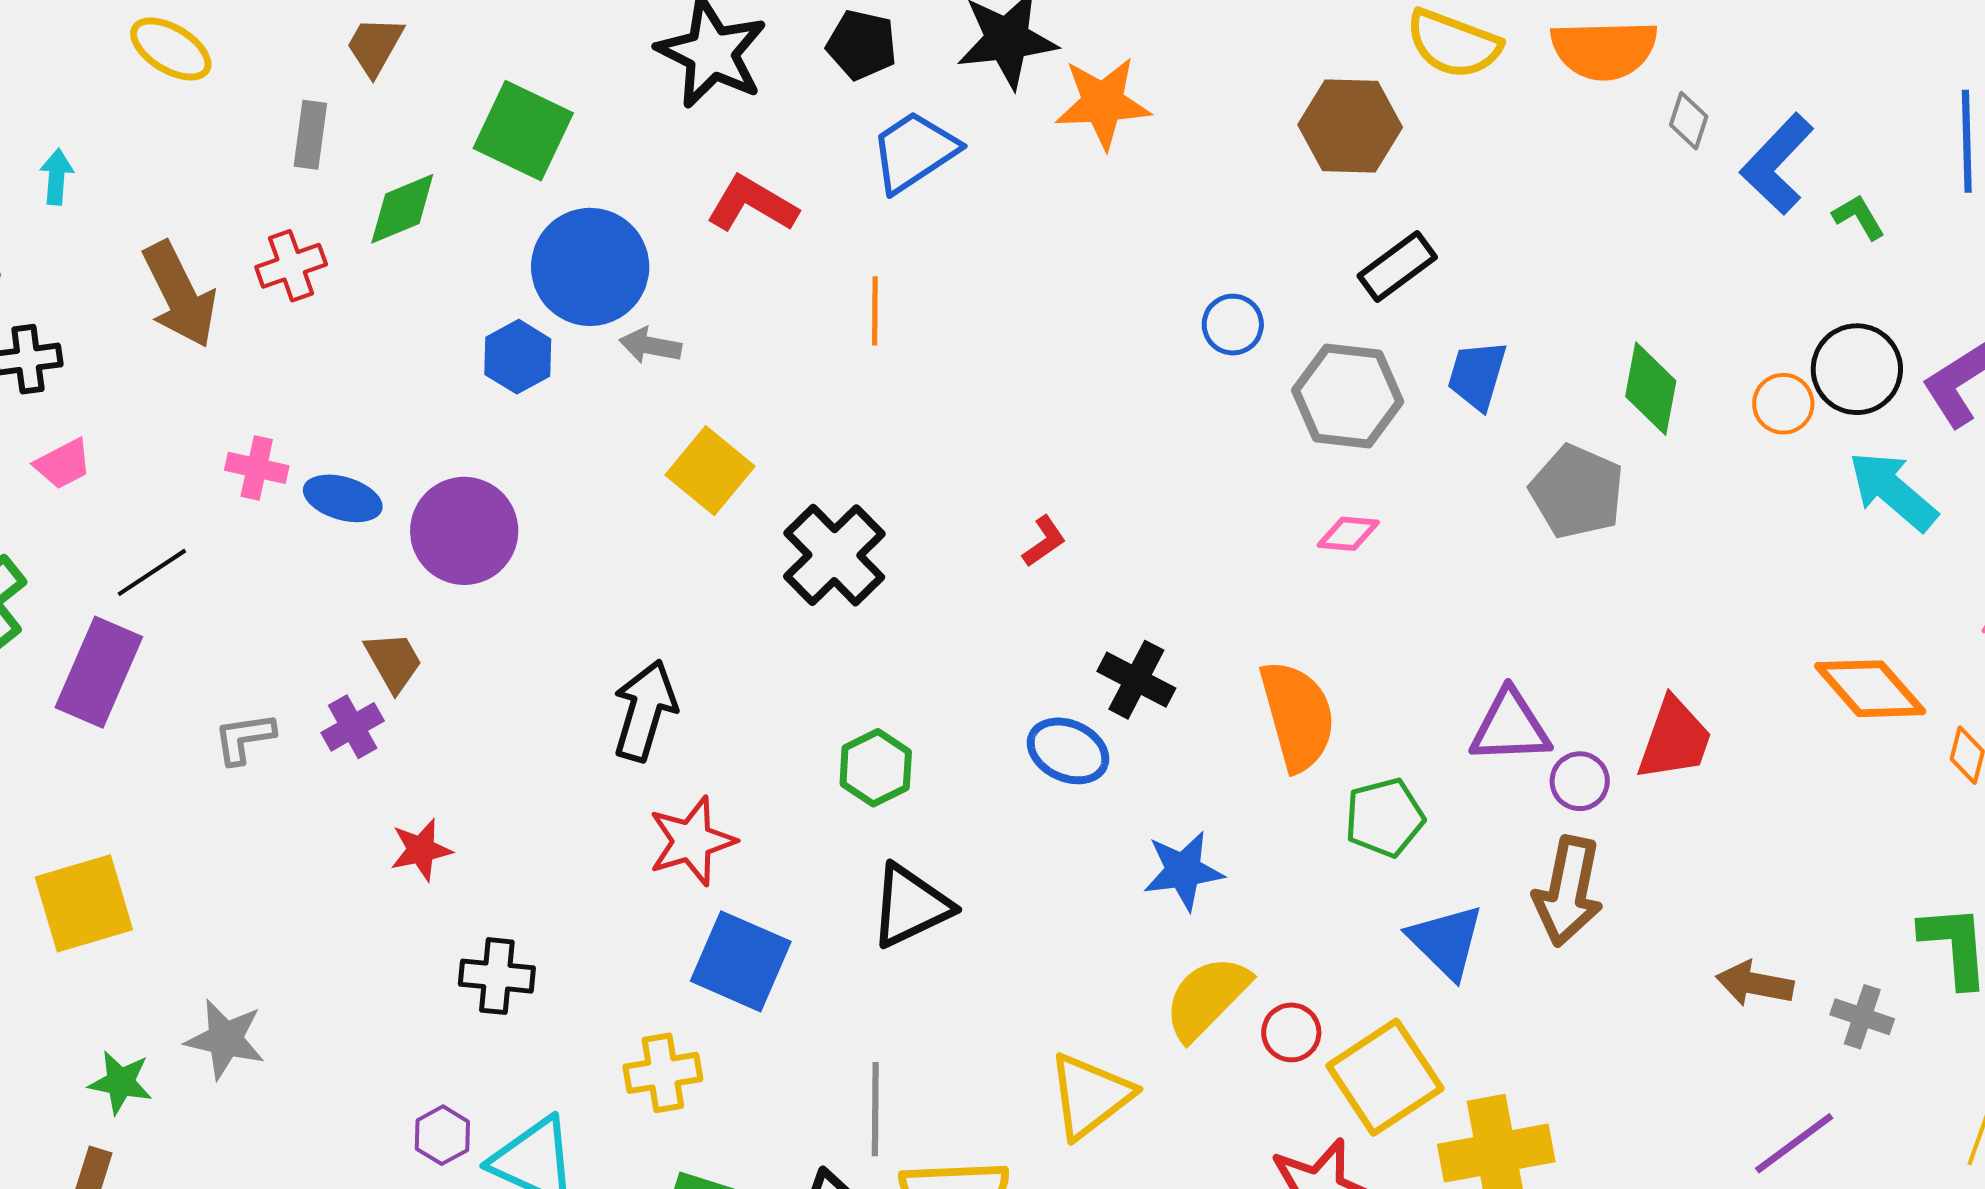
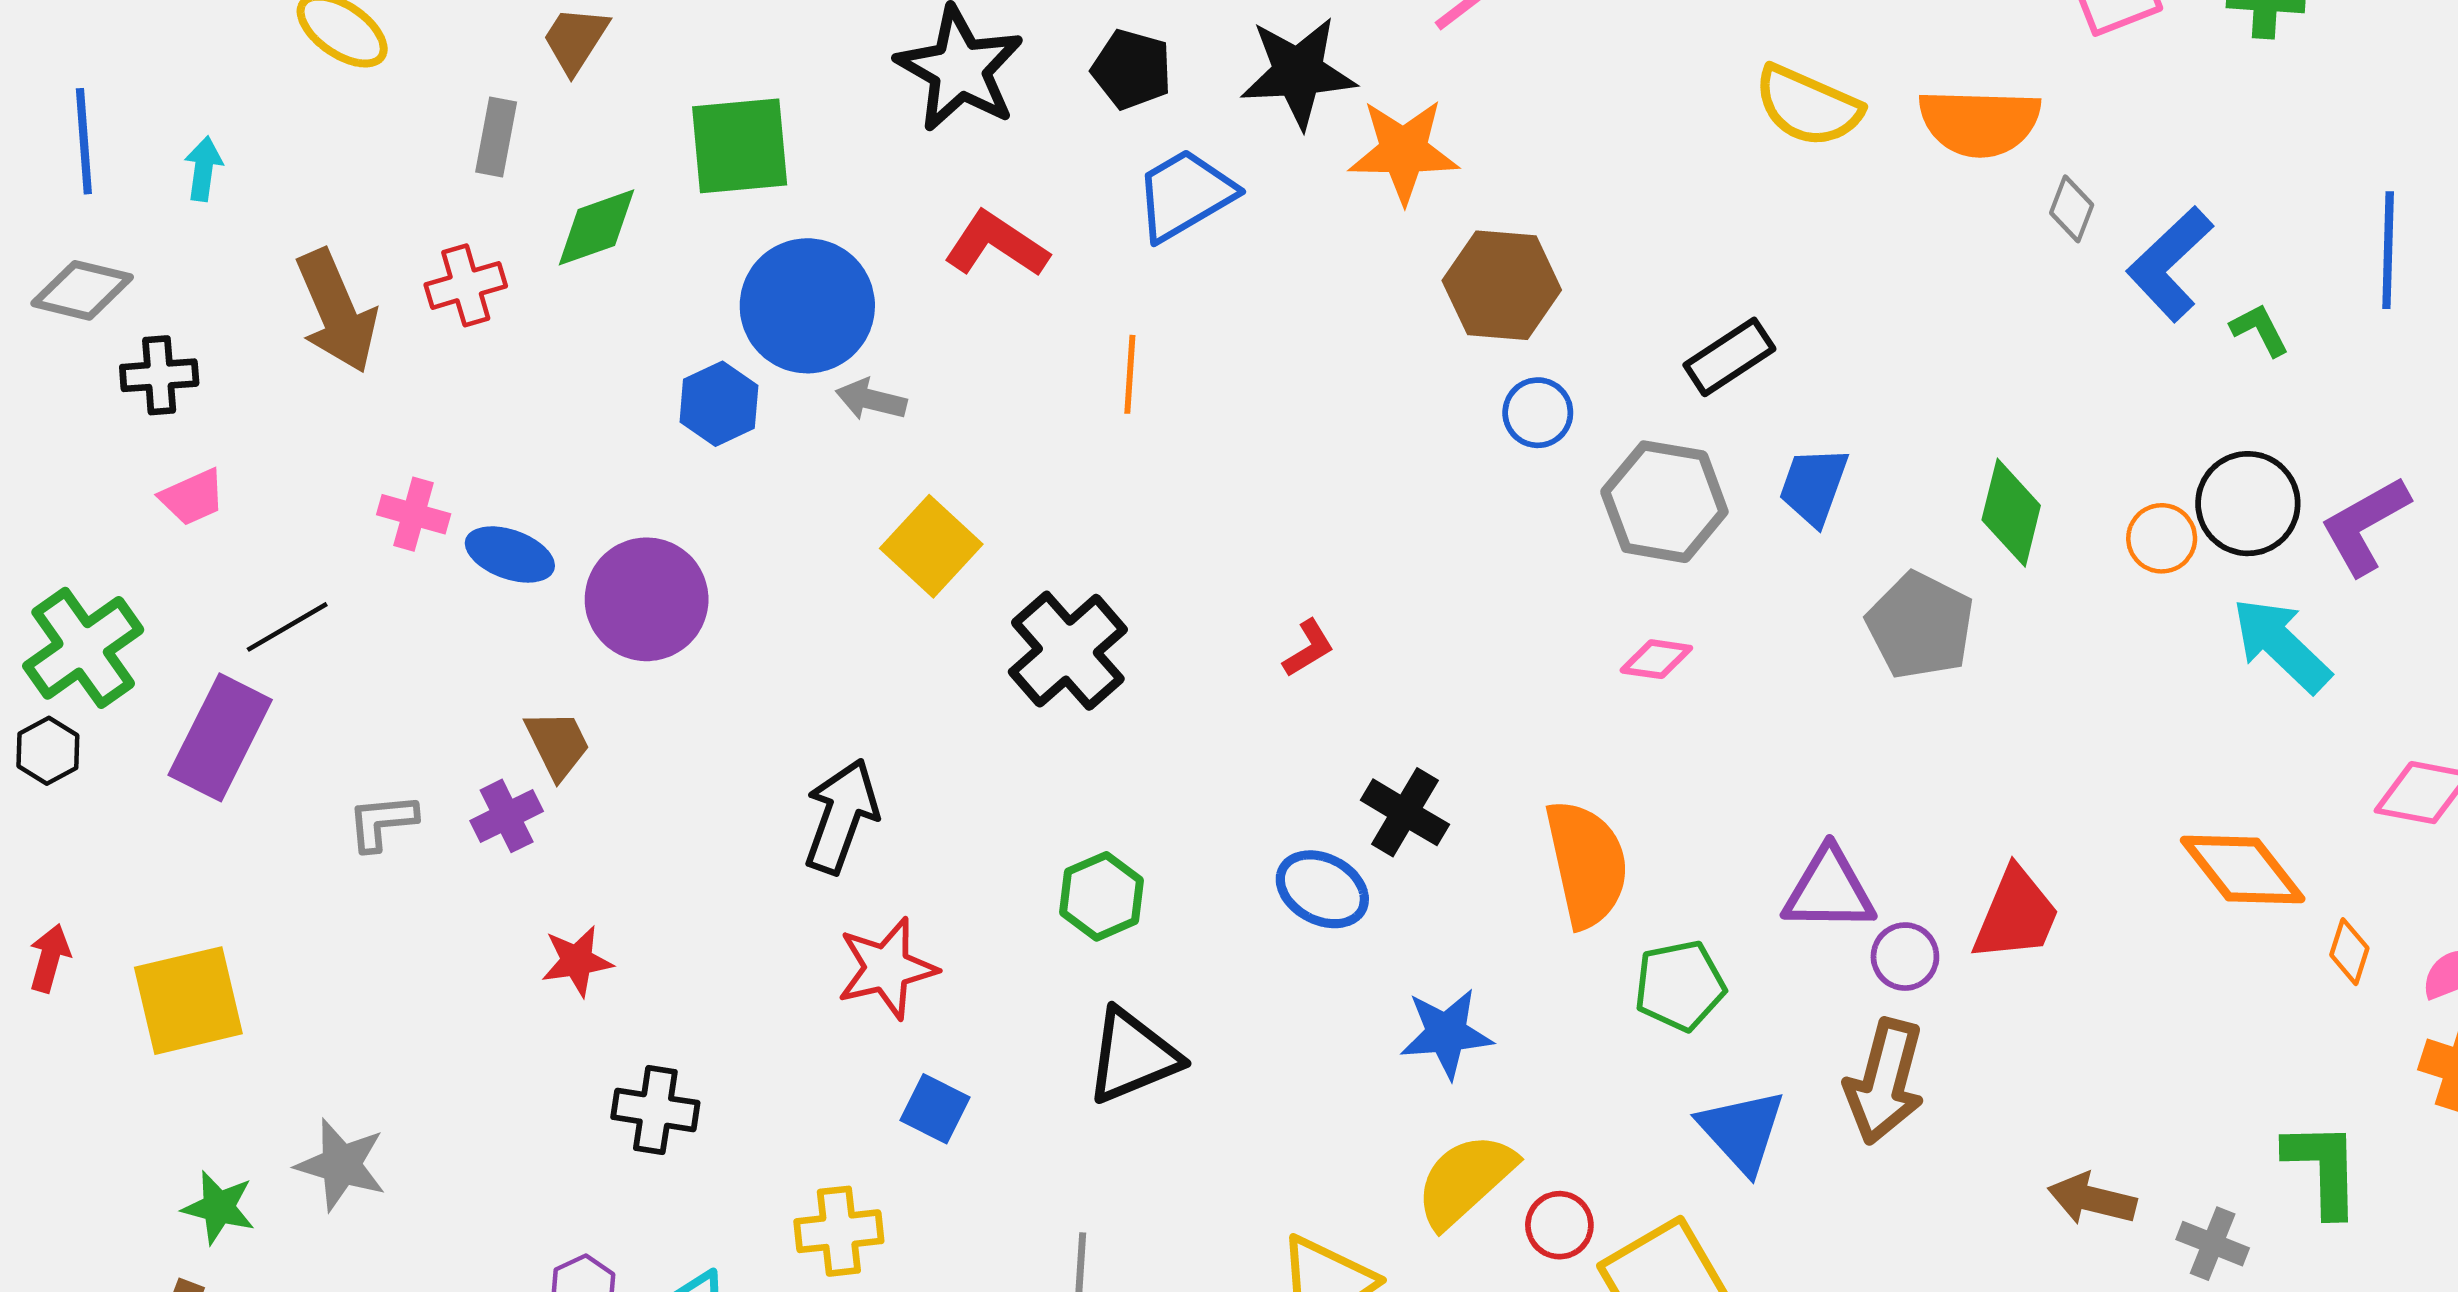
brown hexagon: (1350, 126) -> (1502, 285), moved
green square: (523, 131) -> (740, 146), turned -34
blue square: (741, 961) -> (935, 1109), size x0.6

